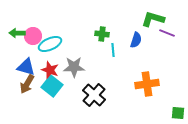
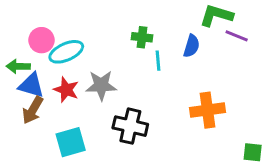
green arrow: (17, 33) -> (18, 66), moved
cyan square: (52, 86) -> (71, 142), moved, turned 35
black cross: (94, 95) -> (130, 126), turned -30

